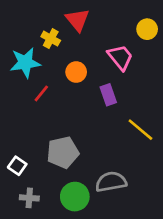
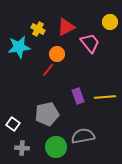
red triangle: (77, 20) -> (66, 27), moved, turned 42
red line: (41, 93) -> (48, 70), moved
purple rectangle: (108, 95) -> (78, 96), moved
yellow line: (140, 130) -> (105, 97), turned -45

